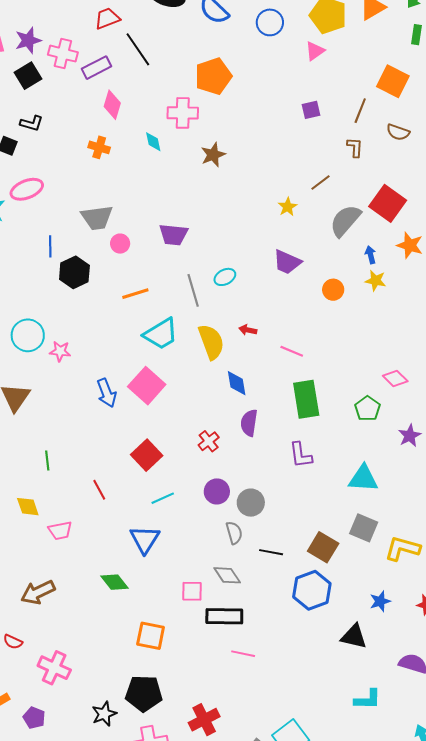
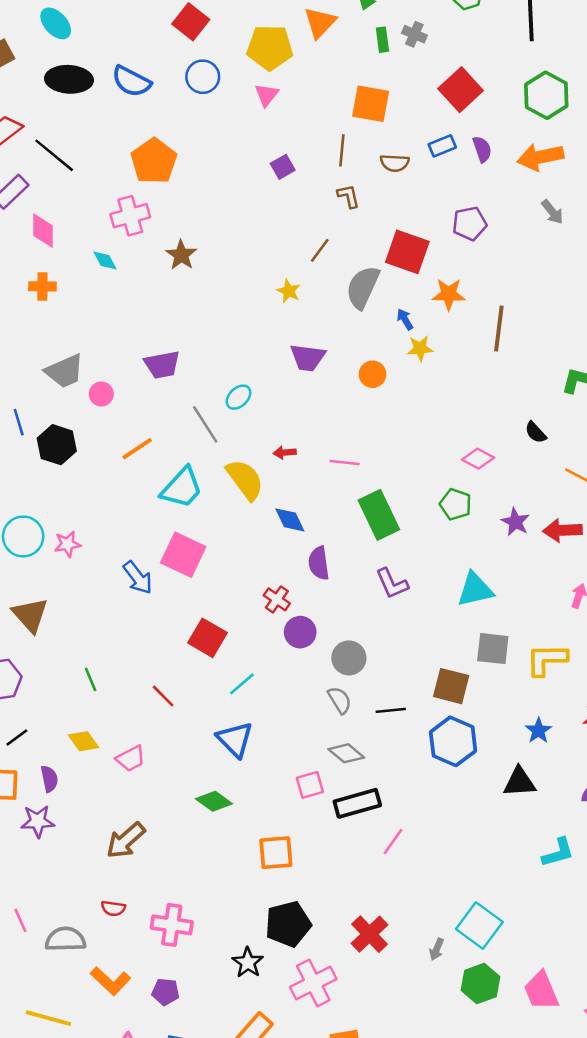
purple circle: (217, 491) -> (300, 632), moved
pink line: (243, 654) -> (393, 842), turned -50

